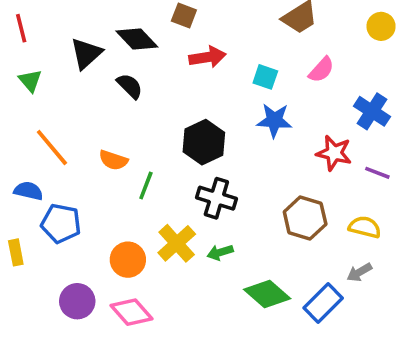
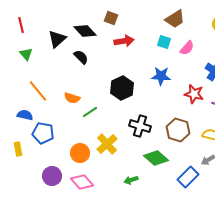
cyan square: (265, 77) -> (164, 42), moved
green line: (146, 185) -> (90, 112), turned 35
black cross: (216, 198) -> (140, 126), moved
green arrow: (220, 252) -> (131, 180), moved
green diamond: (267, 294) -> (156, 158), moved

